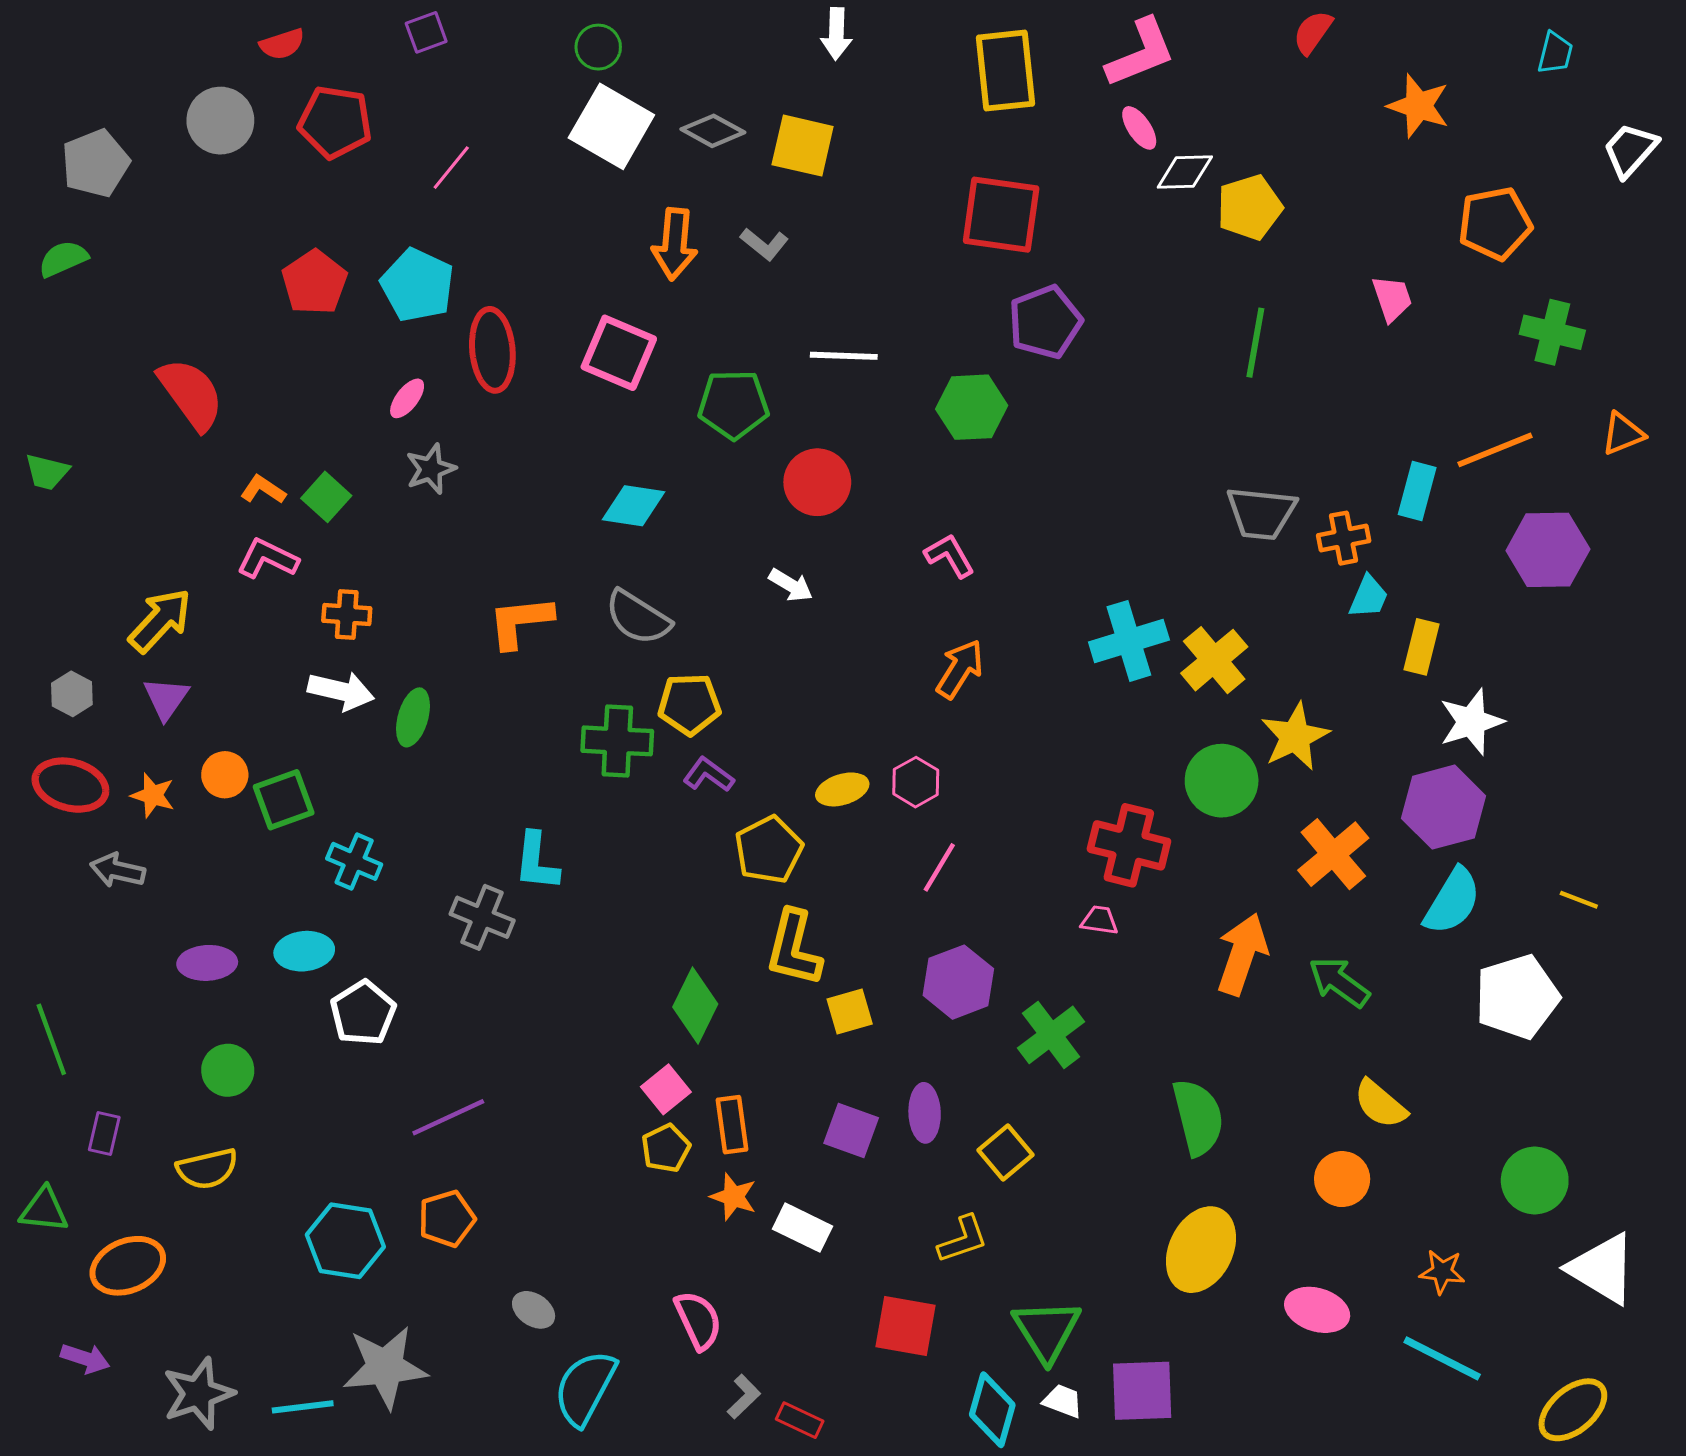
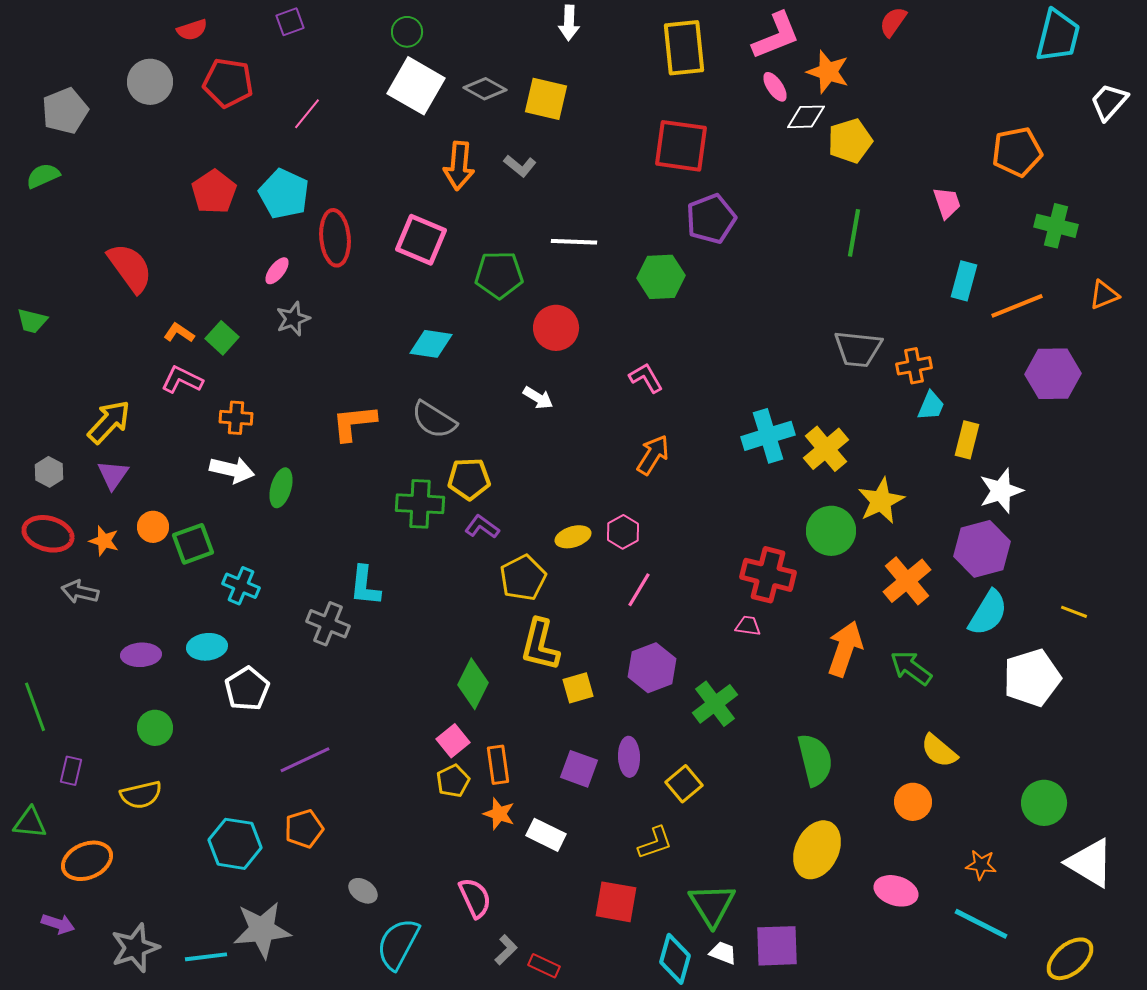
cyan trapezoid: (1555, 53) -> (1058, 36), size x1.8
orange star: (1419, 106) -> (828, 72), moved
cyan rectangle: (1417, 491) -> (964, 281), moved

